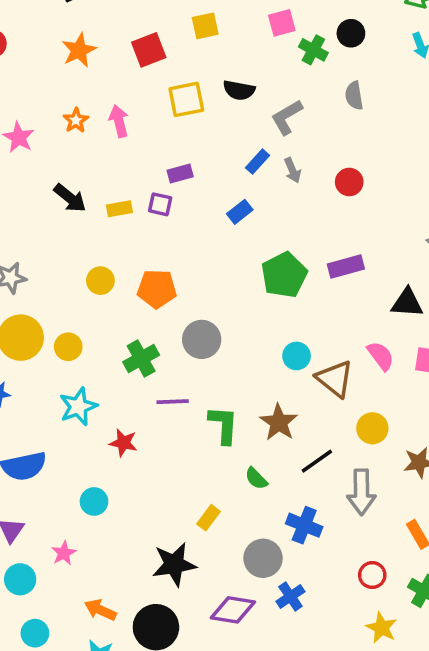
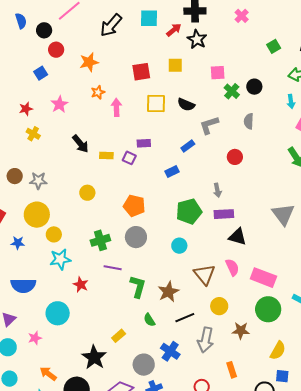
orange star: (79, 50) -> (89, 62), moved
orange star: (76, 120) -> (98, 92), moved
gray arrow: (292, 170) -> (217, 190), moved
red circle: (349, 182) -> (235, 157), moved
orange pentagon: (157, 289) -> (134, 206), moved
black triangle: (407, 303) -> (238, 237), moved
yellow circle: (68, 347) -> (54, 234), moved
cyan circle: (297, 356) -> (179, 246), moved
cyan circle: (94, 501) -> (58, 313), size x1.5
black star: (174, 564) -> (94, 357), turned 30

